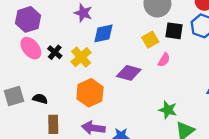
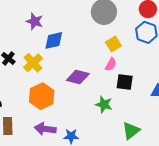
black square: (174, 31) -> (125, 82), moved
yellow square: (150, 40) -> (113, 44), moved
green star: (168, 110) -> (104, 104), moved

